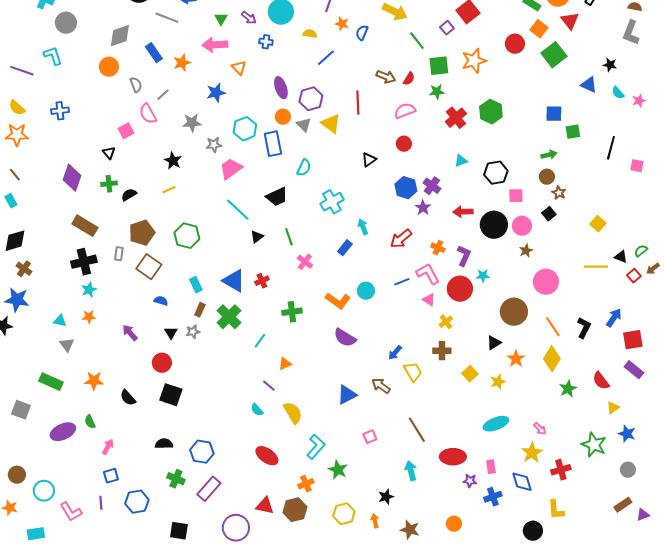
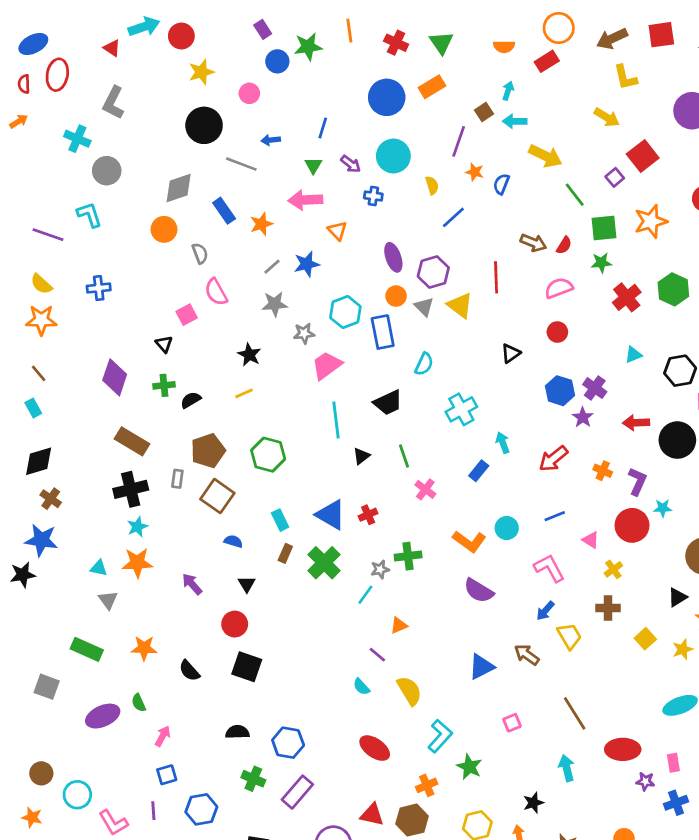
yellow semicircle: (310, 34) -> (432, 185), turned 64
gray line: (163, 95) -> (272, 267), moved
cyan line: (238, 210) -> (336, 420), turned 40
pink L-shape: (428, 274) -> (549, 568), moved
orange star: (89, 317) -> (137, 563), size x1.6
gray star: (193, 332) -> (380, 569), moved

